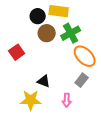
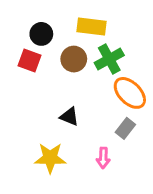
black circle: (38, 16) -> (41, 34), moved
red square: (17, 52) -> (30, 60), moved, turned -35
black triangle: (44, 81) -> (69, 117), moved

